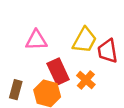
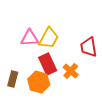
yellow trapezoid: (85, 40) -> (49, 38), moved

